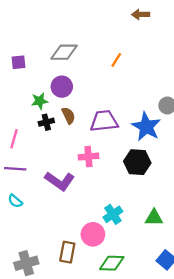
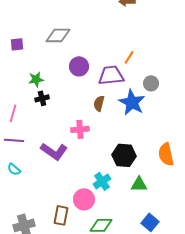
orange line: (116, 60) -> (129, 57), moved
purple circle: (62, 87) -> (79, 66), moved
brown semicircle: (68, 115) -> (99, 103), moved, turned -140
purple trapezoid: (104, 121) -> (111, 75), moved
black hexagon: (137, 162) -> (124, 155), moved

